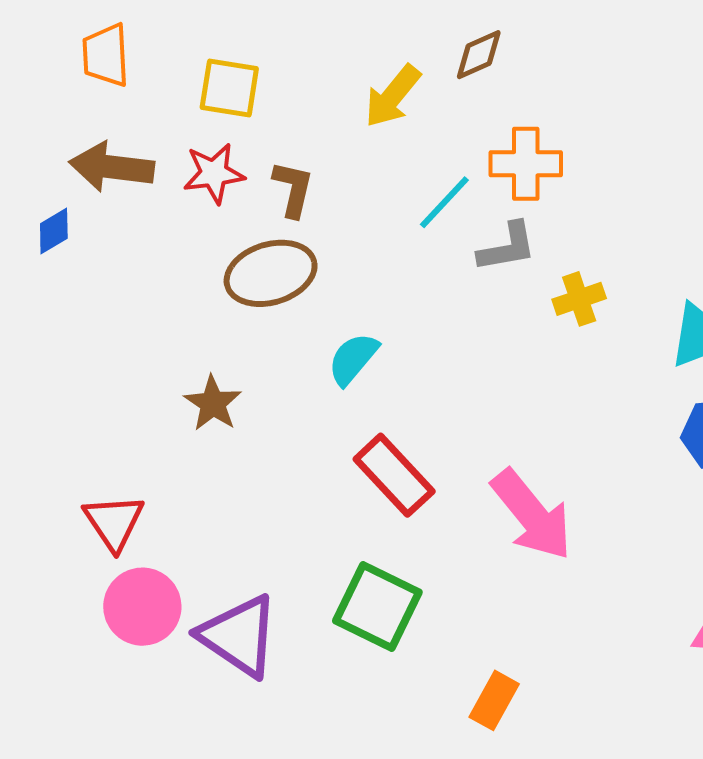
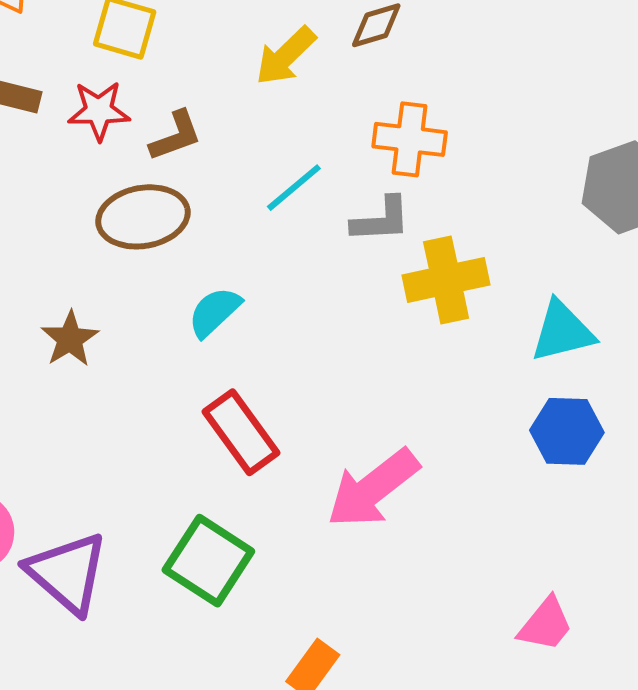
brown L-shape: (293, 189) -> (176, 136), turned 50
cyan line: (444, 202) -> (294, 188), moved
yellow cross: (579, 299) -> (446, 280), size x1.6
pink arrow: (532, 515) -> (373, 488), turned 84

